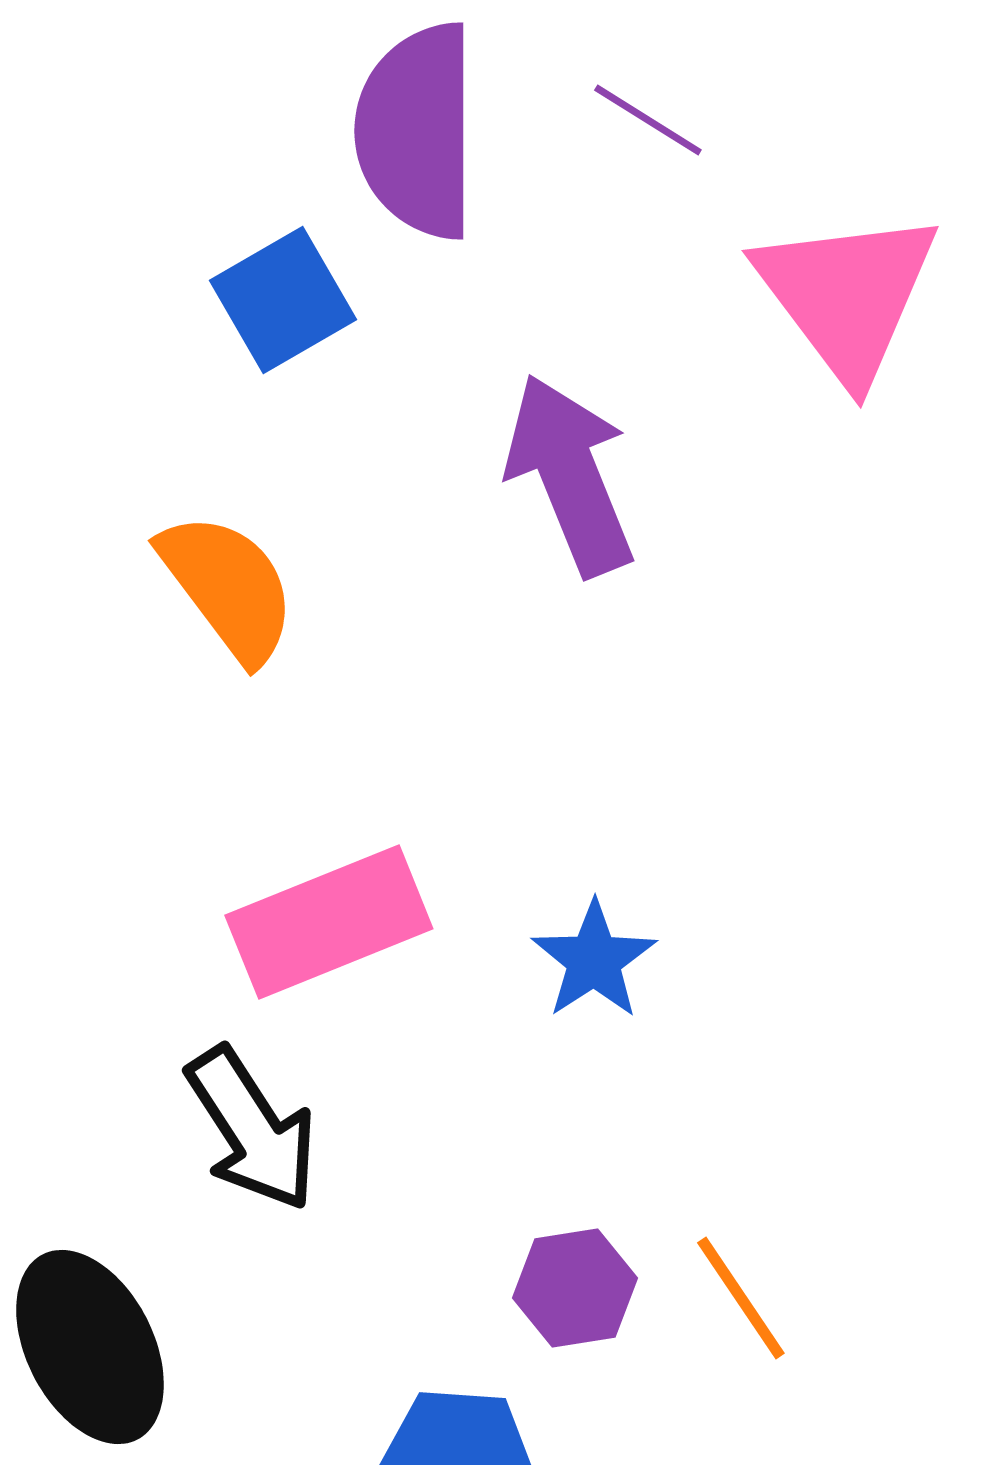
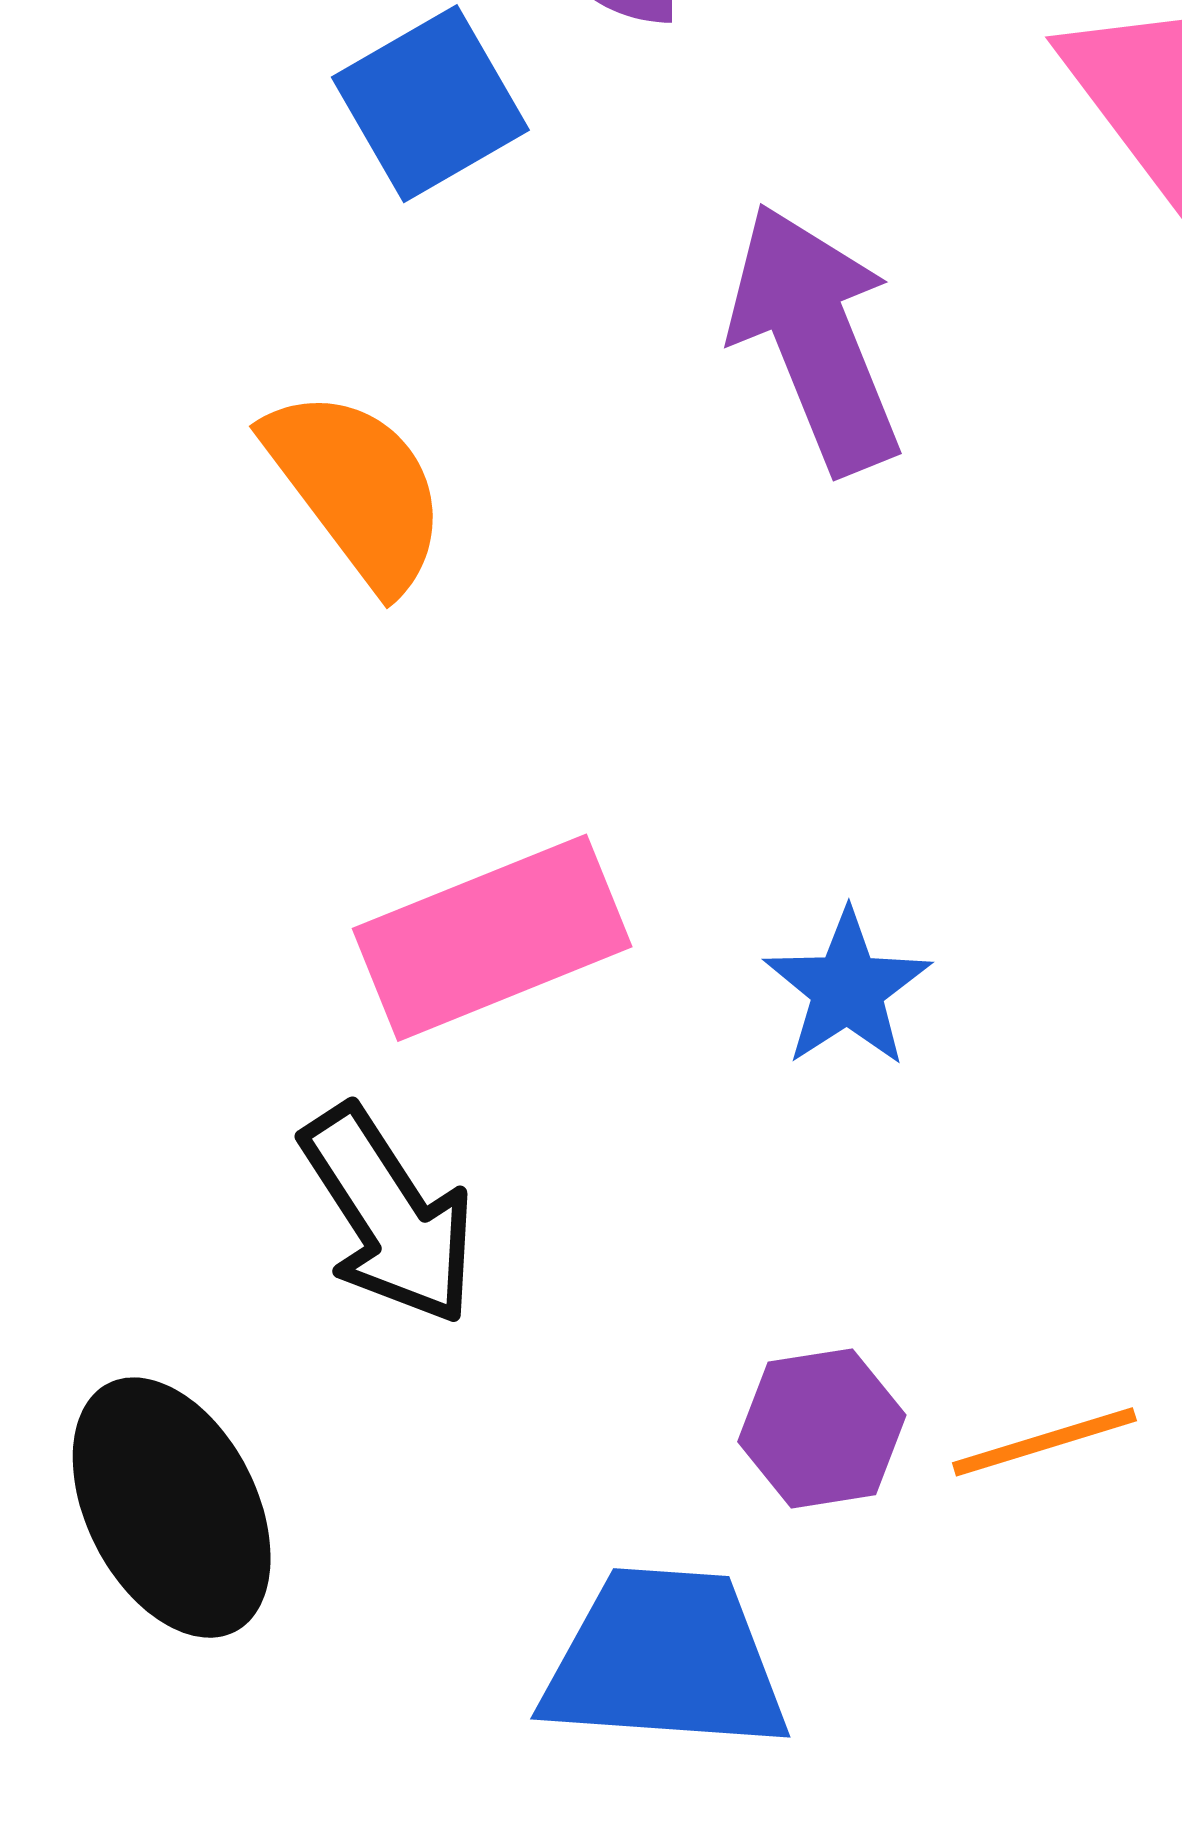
orange line: (741, 1298) -> (1044, 1442), turned -73

